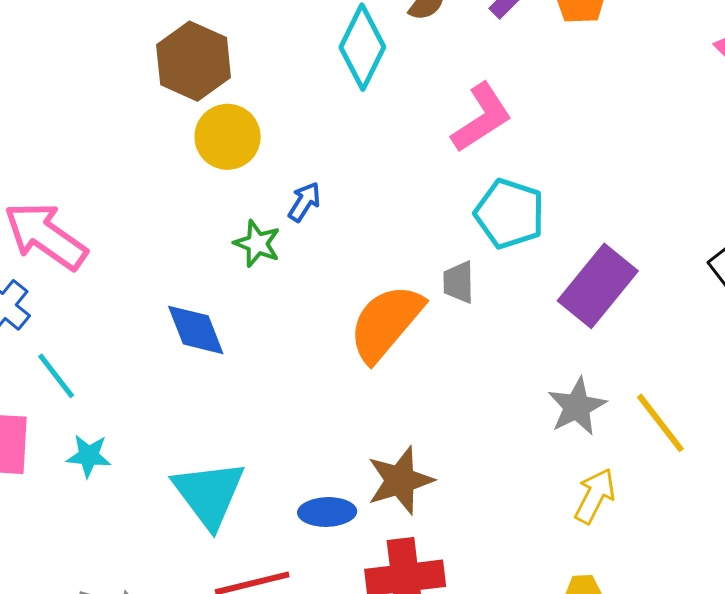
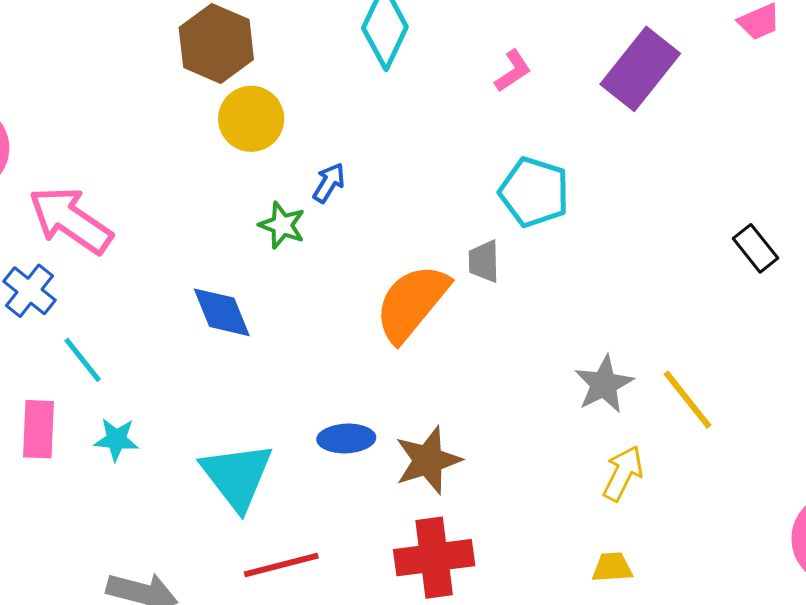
pink L-shape: (482, 118) -> (513, 71), moved, size x0.6
purple rectangle: (598, 286) -> (640, 69), moved
blue ellipse: (327, 512) -> (346, 438), moved

